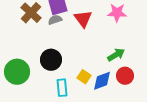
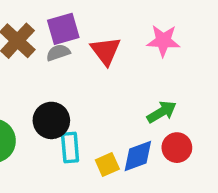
yellow square: (84, 77) -> (107, 165), moved, turned 32
cyan rectangle: (62, 88) -> (70, 148), moved

